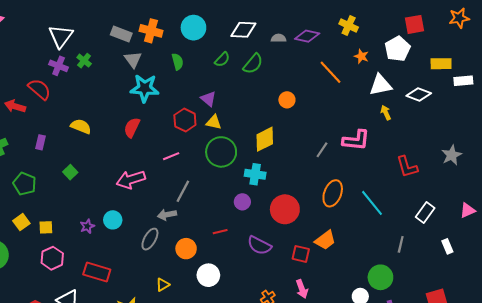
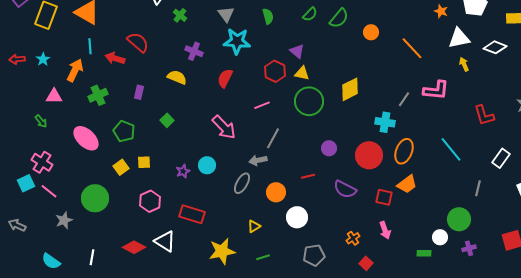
purple cross: (59, 66) -> (194, 51), moved
orange line: (331, 72) -> (412, 48), moved
orange circle: (287, 100) -> (371, 32), moved
cyan cross: (255, 174) -> (385, 122), moved
pink arrow: (131, 180) -> (224, 127), turned -116
orange ellipse: (333, 193) -> (404, 151), moved
yellow square: (46, 227) -> (144, 162), moved

